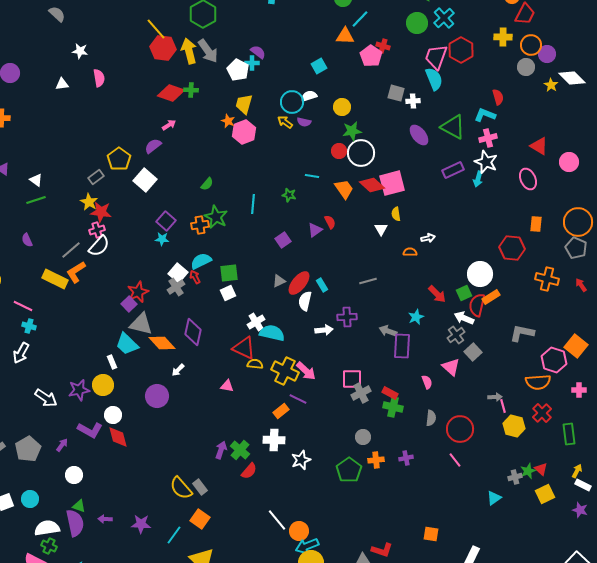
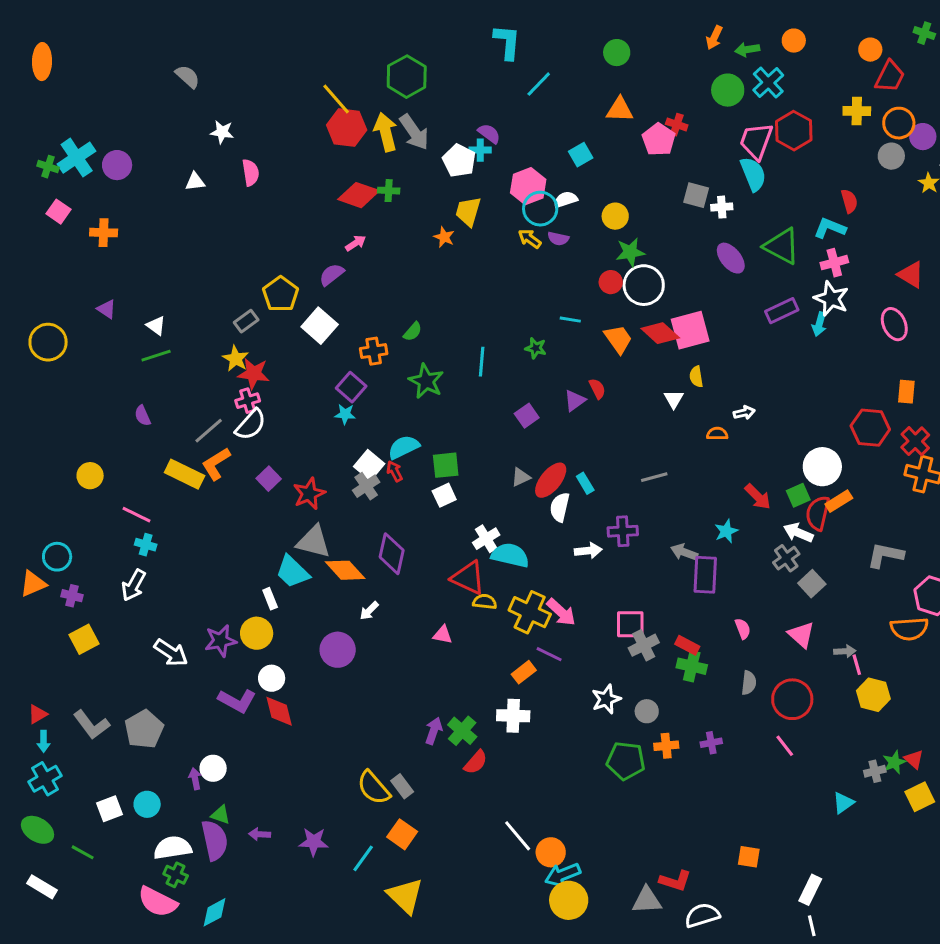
cyan line: (360, 19) -> (539, 84), moved
pink hexagon: (244, 132) -> (528, 186), moved
orange cross: (200, 225) -> (374, 351), moved
purple square: (129, 304) -> (269, 479), moved
pink triangle: (451, 367) -> (801, 635), moved
red cross: (542, 413) -> (915, 441), moved
purple arrow: (62, 445) -> (195, 779), moved, turned -48
white star: (301, 460) -> (606, 699), moved
green pentagon: (349, 470) -> (626, 761), turned -30

